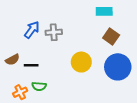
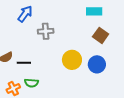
blue arrow: (32, 30) -> (25, 14), moved
blue circle: (118, 67) -> (97, 64), moved, size x0.7

